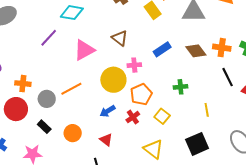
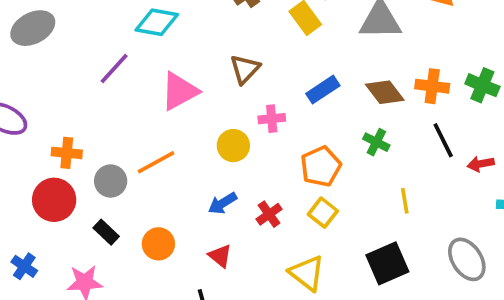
brown triangle: (120, 38) -> (245, 69), turned 36
yellow circle: (113, 80) -> (233, 146), size x0.7
green cross: (181, 87) -> (376, 142), moved, turned 32
orange pentagon: (141, 94) -> (321, 166), moved

